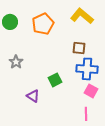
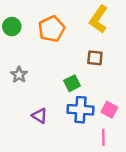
yellow L-shape: (82, 16) -> (99, 19), turned -95
blue cross: (87, 69) -> (80, 110), moved
green square: (55, 80) -> (72, 83), moved

